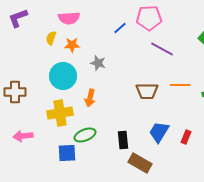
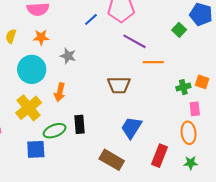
yellow semicircle: (51, 38) -> (11, 36), moved
orange line: (180, 85) -> (153, 62), moved
yellow cross: (60, 113) -> (29, 108), turned -30
red rectangle: (186, 137) -> (159, 156), moved, size x1.5
black rectangle: (123, 140) -> (79, 124), moved

